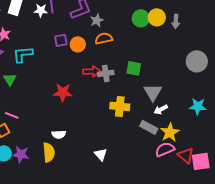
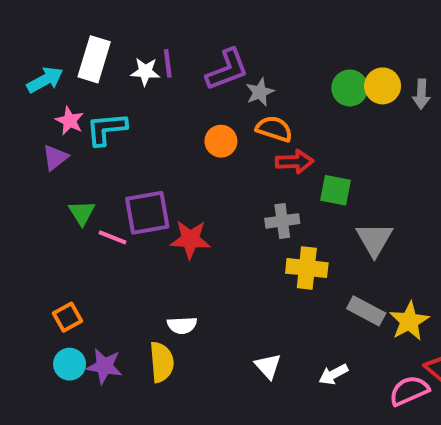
orange semicircle: (104, 38) -> (274, 129), turned 30
purple square: (61, 40) -> (147, 213), moved, size x1.6
cyan L-shape: (23, 54) -> (106, 129), moved
red arrow: (92, 71) -> (295, 162), moved
gray cross: (106, 73) -> (282, 221), moved
white arrow: (161, 109) -> (333, 374), moved
pink line: (12, 115) -> (113, 237), moved
pink semicircle: (165, 149) -> (409, 391), moved

